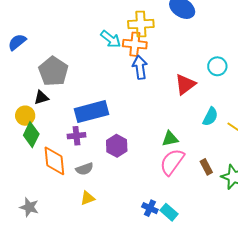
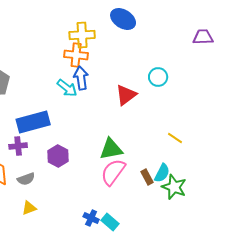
cyan arrow: (111, 39) -> (67, 88), moved
cyan semicircle: (210, 117) -> (162, 173), moved
green triangle: (170, 139) -> (111, 149), size x1.4

